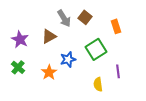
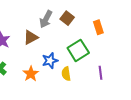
gray arrow: (64, 18) -> (46, 19), turned 60
yellow semicircle: (98, 84) -> (66, 74), moved

